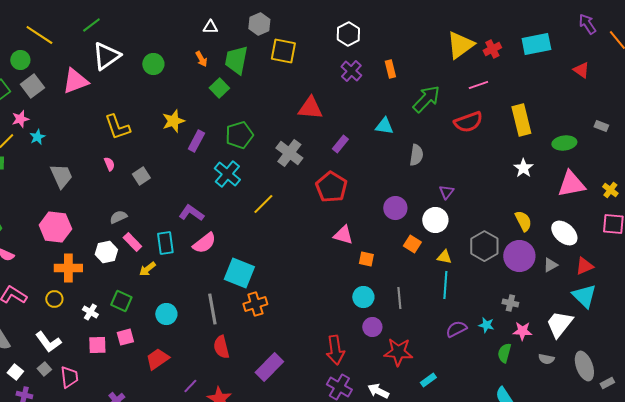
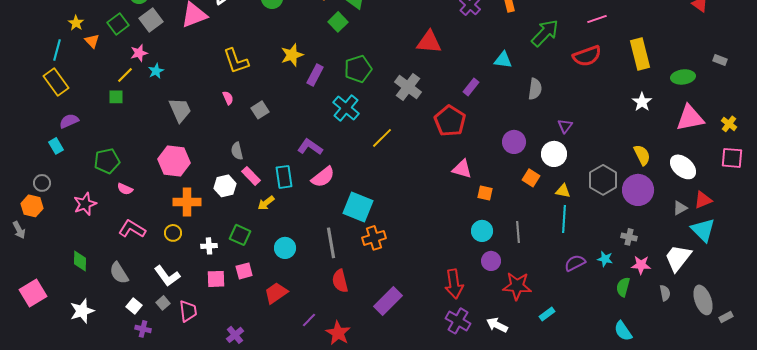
purple rectangle: (340, 144) -> (471, 87), moved
gray semicircle: (118, 217) -> (237, 151), turned -78
gray triangle: (550, 265) -> (680, 208), moved
white cross: (90, 312) -> (209, 246), turned -35
gray semicircle: (546, 359) -> (665, 293), turned -112

